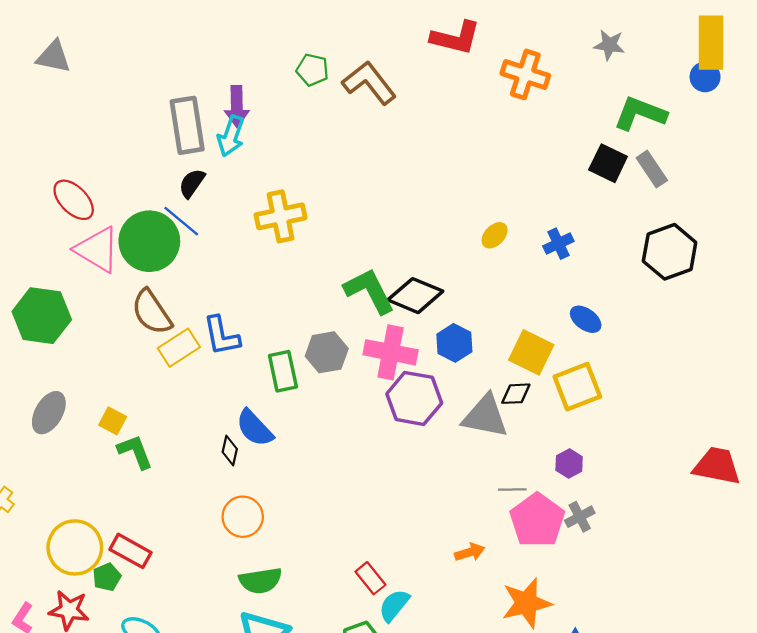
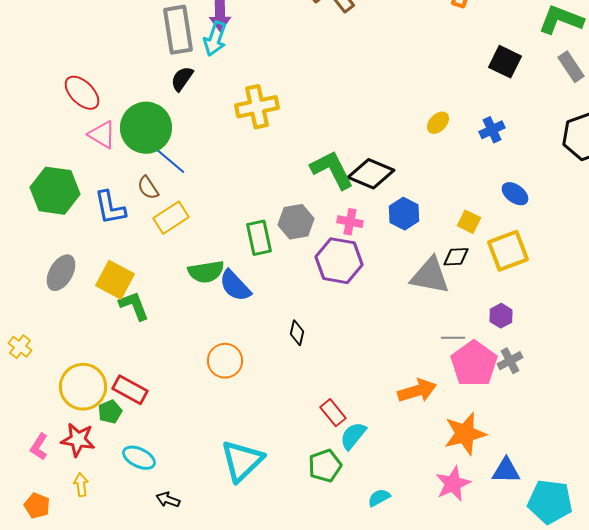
black square: (608, 163) -> (505, 62), moved
blue line: (181, 221) -> (170, 161), moved
pink triangle: (97, 249) -> (102, 135), size x0.7
brown semicircle: (152, 312) -> (148, 188), size x0.6
blue L-shape: (221, 336) -> (110, 208), moved
pink cross: (391, 352) -> (350, 222), size x0.6
yellow square: (531, 352) -> (469, 222), size x0.6
purple hexagon: (414, 398) -> (339, 261), moved
yellow square: (113, 421) -> (115, 280), size x1.6
black diamond: (230, 450) -> (297, 333), moved
orange arrow: (470, 552) -> (417, 391), size x1.5
green semicircle: (260, 581) -> (206, 272), moved

